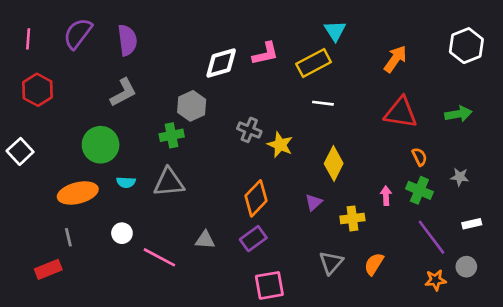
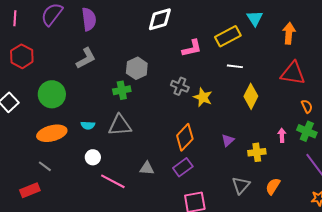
cyan triangle: (335, 31) -> (255, 18), moved
pink L-shape: (265, 54) -> (192, 48), moved
orange arrow: (395, 59) -> (289, 33), turned -30
white diamond: (221, 63) -> (160, 19), moved
green circle: (101, 145) -> (52, 94), moved
yellow diamond: (334, 163) -> (251, 96), moved
white circle: (122, 233) -> (93, 157), moved
gray line: (68, 237) -> (45, 166), turned -40

